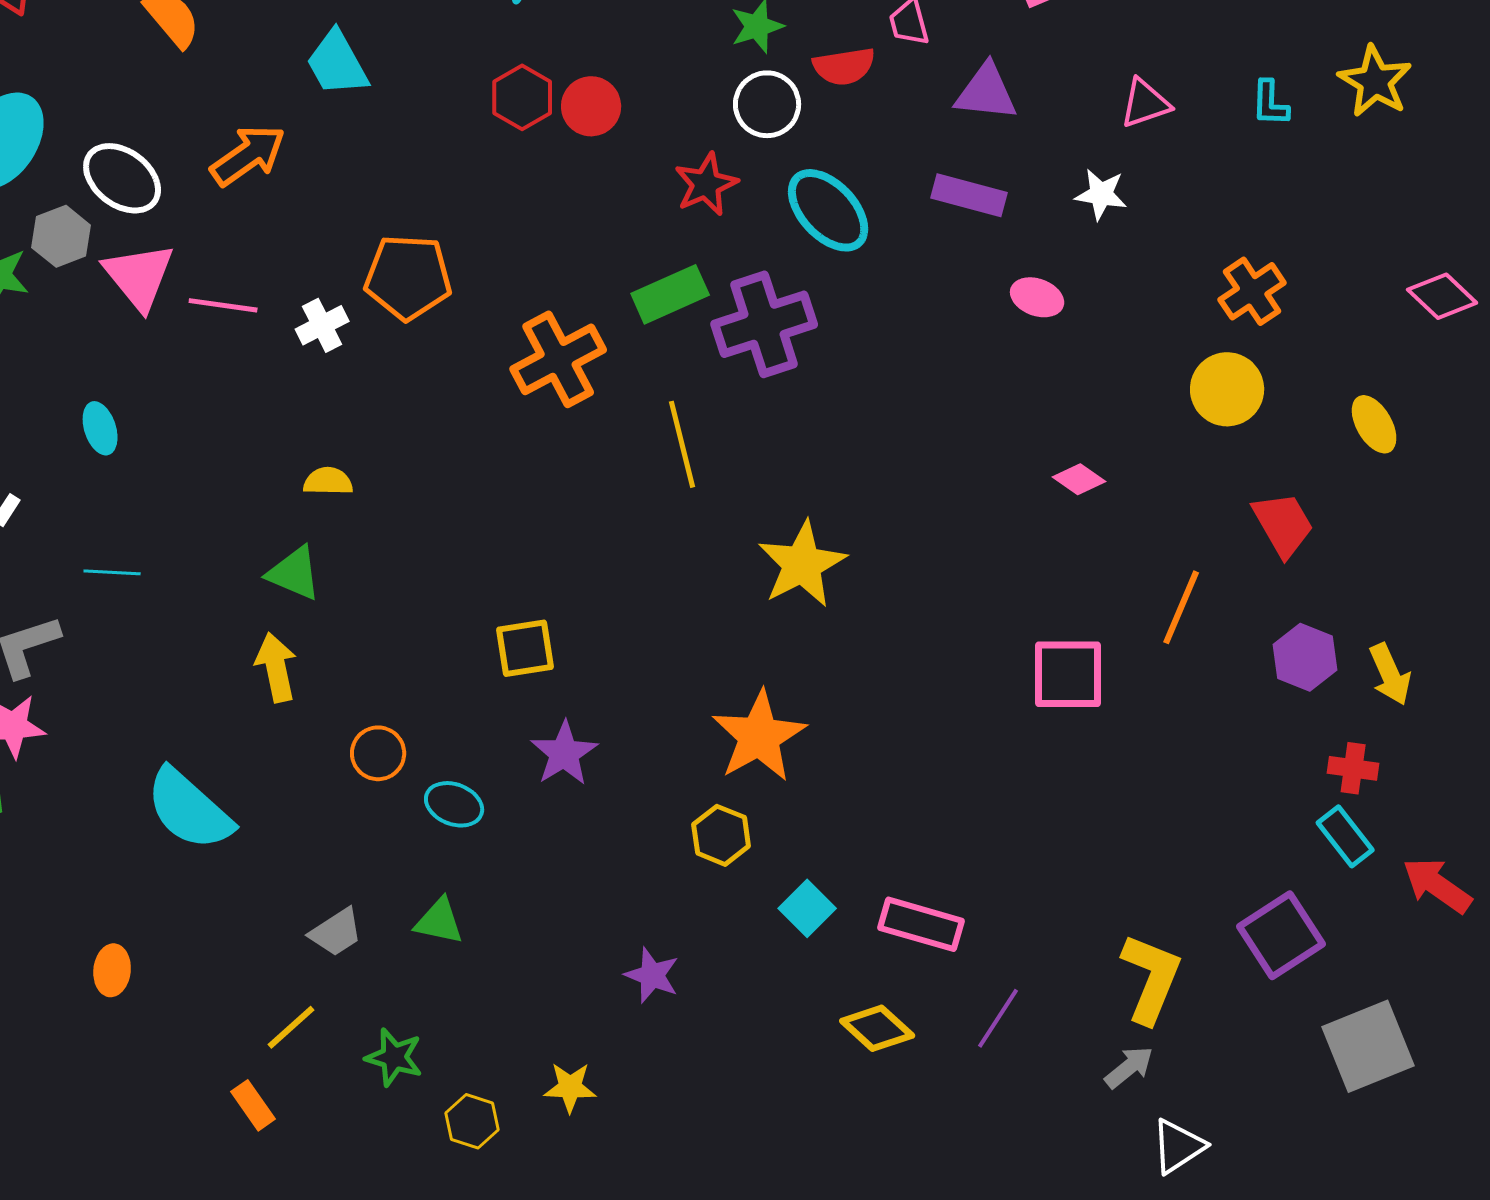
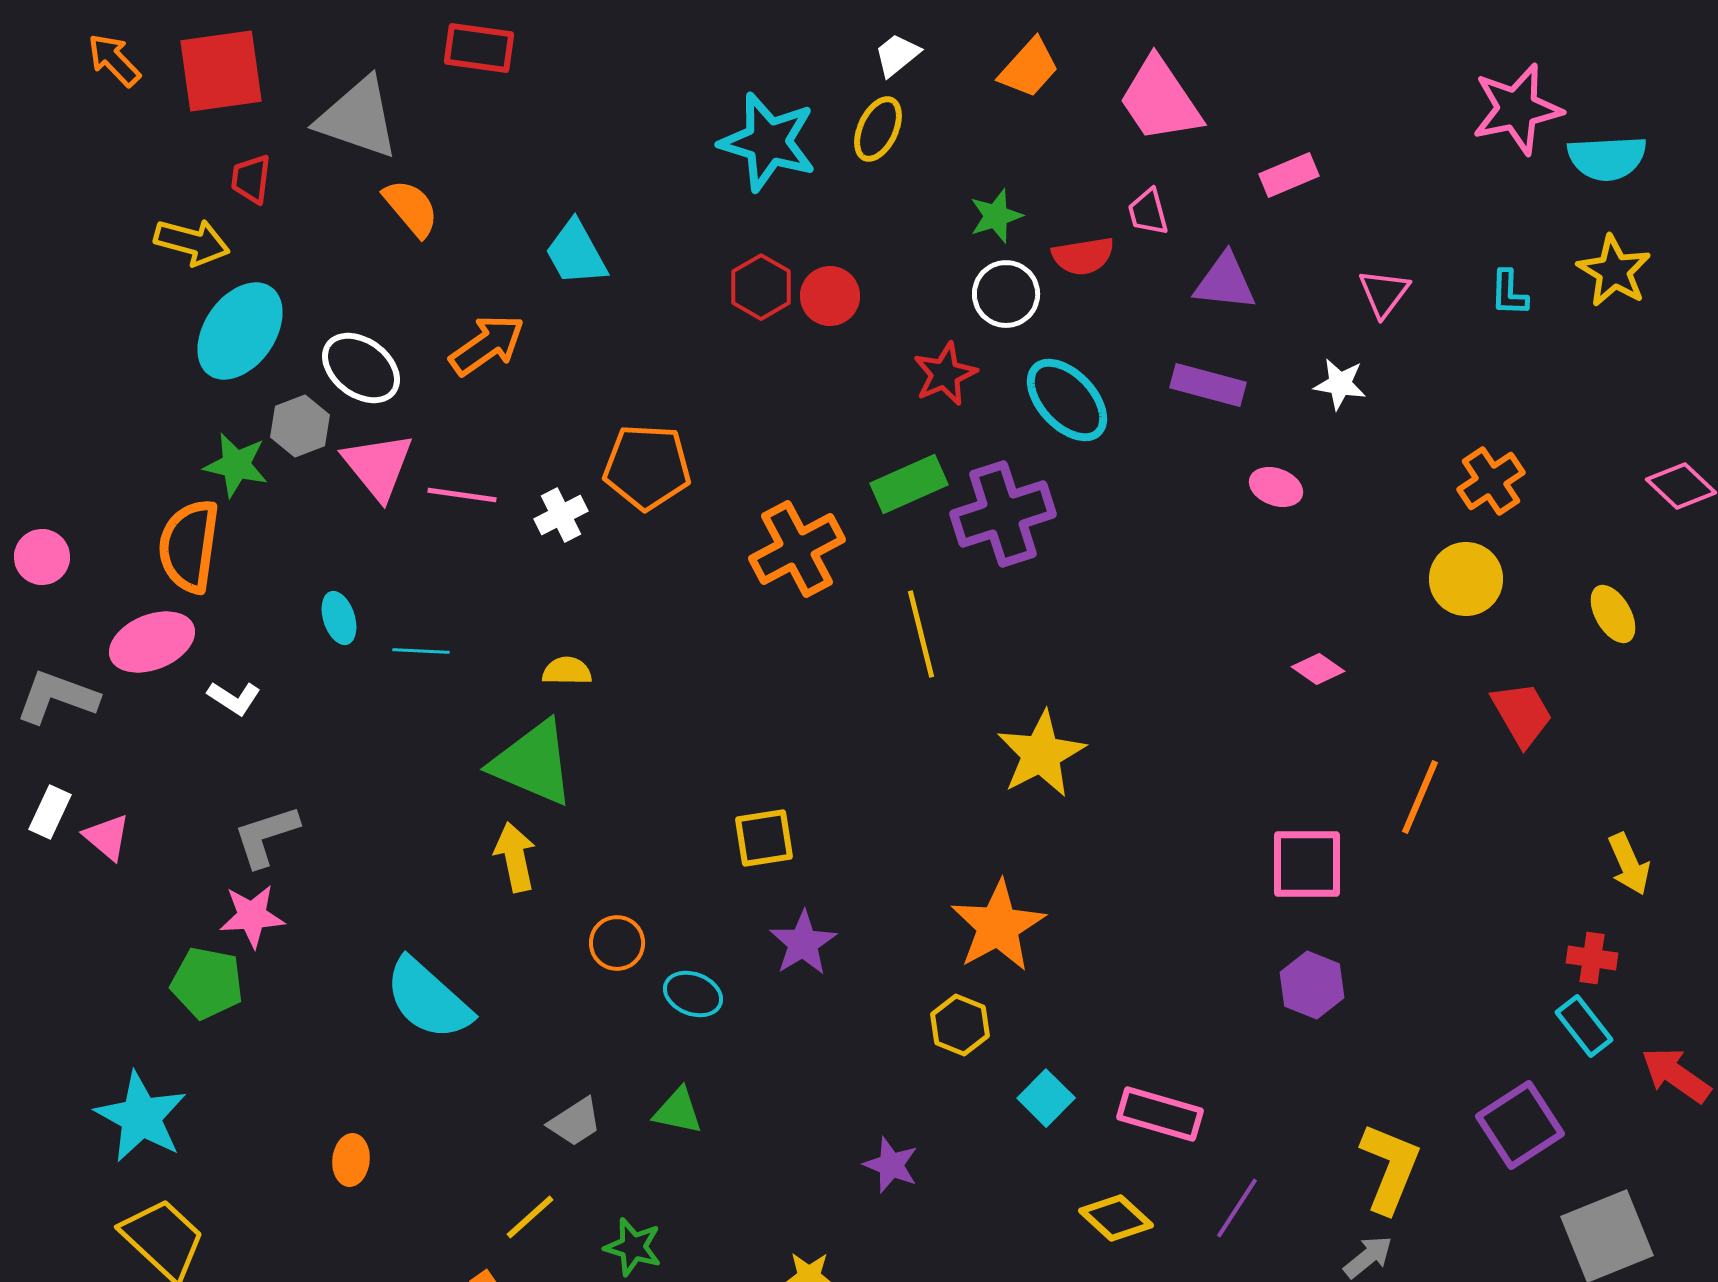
pink triangle: (1145, 103) -> (1384, 293), turned -34
cyan line: (112, 572) -> (421, 651), moved
green triangle: (294, 573) -> (533, 763), size x1.6
purple hexagon: (1305, 657) -> (1312, 985), moved

